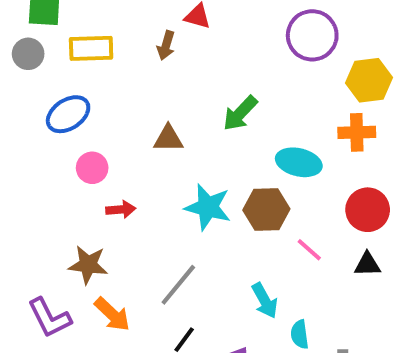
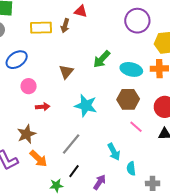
yellow rectangle: (91, 48) -> (41, 28), moved
brown triangle: (168, 139) -> (66, 72), turned -49
cyan ellipse: (299, 162) -> (131, 69), moved
brown hexagon: (266, 210) -> (128, 99), moved
brown star: (88, 265) -> (27, 134), turned -30

